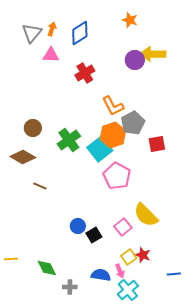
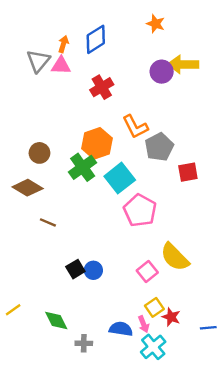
orange arrow: (52, 29) -> (63, 44), moved
gray triangle: (32, 33) -> (38, 61), moved
orange hexagon: (113, 135) -> (97, 143), moved
black square: (94, 235) -> (75, 269), moved
red star: (143, 255) -> (171, 317), moved
yellow line: (11, 259) -> (13, 310), turned -32

